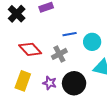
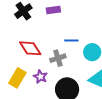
purple star: (50, 83) -> (40, 77), moved

